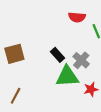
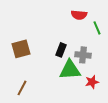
black rectangle: (58, 55) -> (61, 50), turned 64
gray cross: (81, 60) -> (83, 55), turned -35

